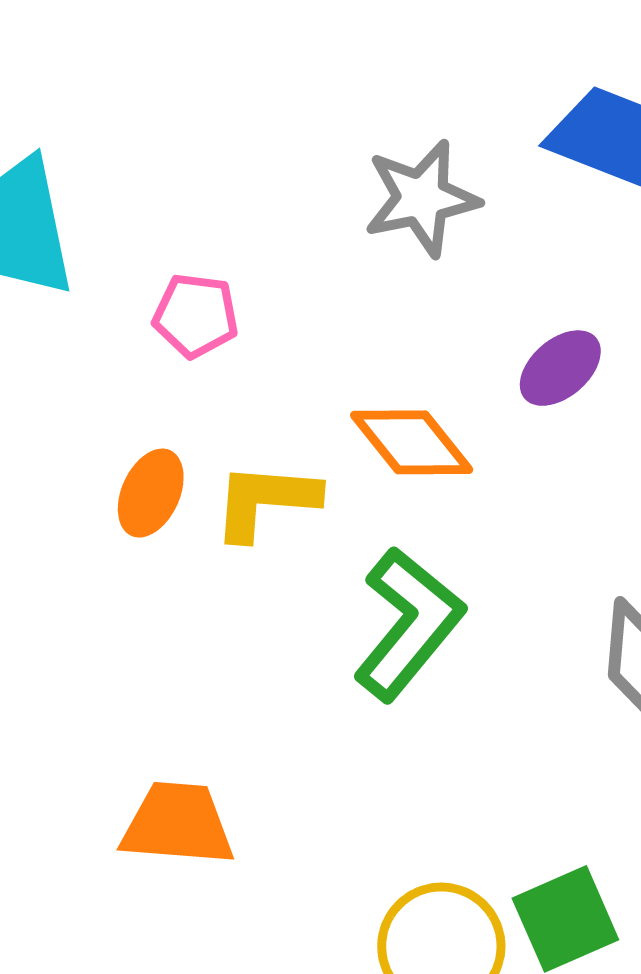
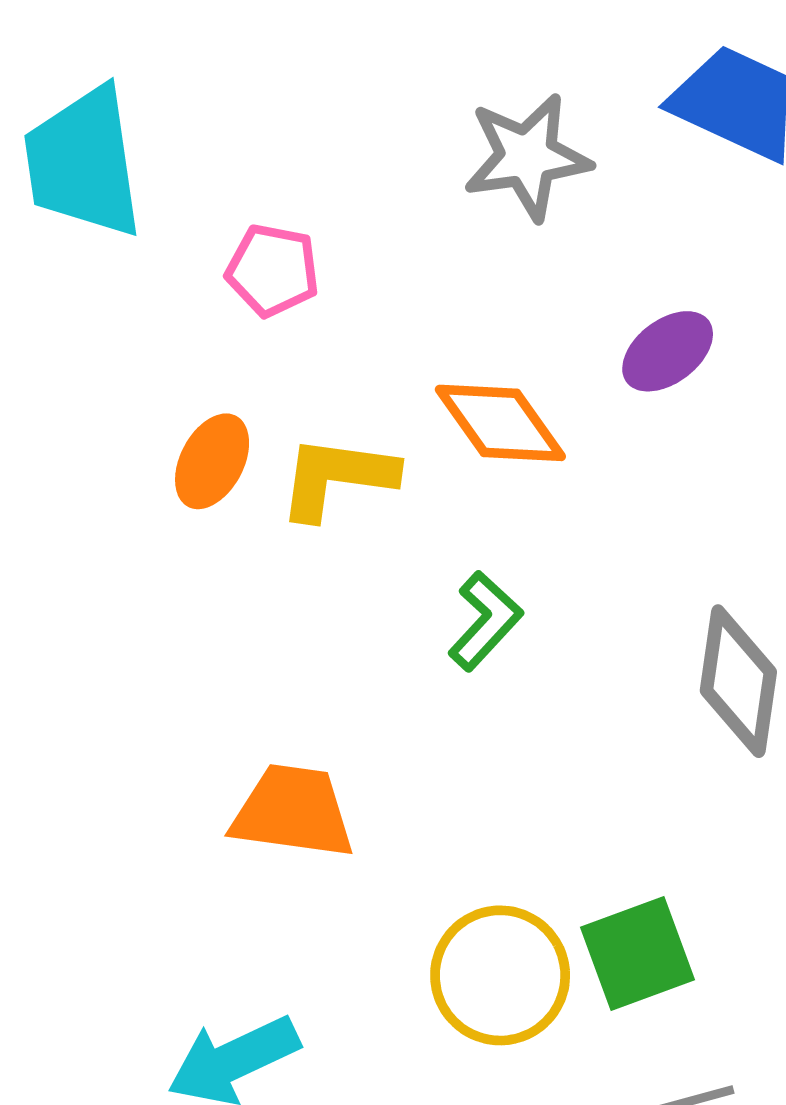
green L-shape: (409, 624) -> (485, 621), size x0.6
orange trapezoid: (178, 824) -> (293, 812), moved

